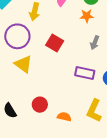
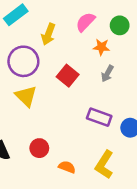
orange star: (87, 16) -> (101, 47), moved
gray arrow: (95, 43) -> (107, 74), moved

